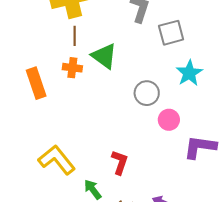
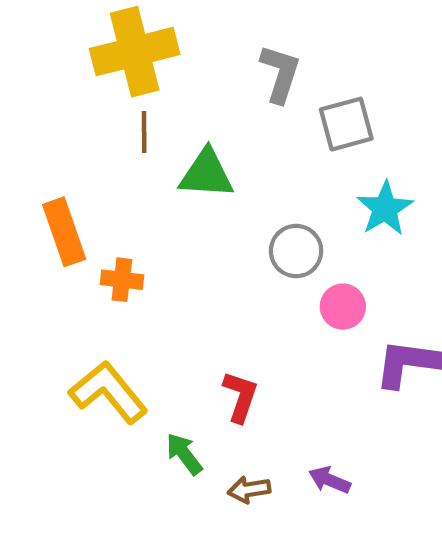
green triangle: (104, 56) -> (207, 174), turned -32
orange cross: (72, 68) -> (122, 280), moved

